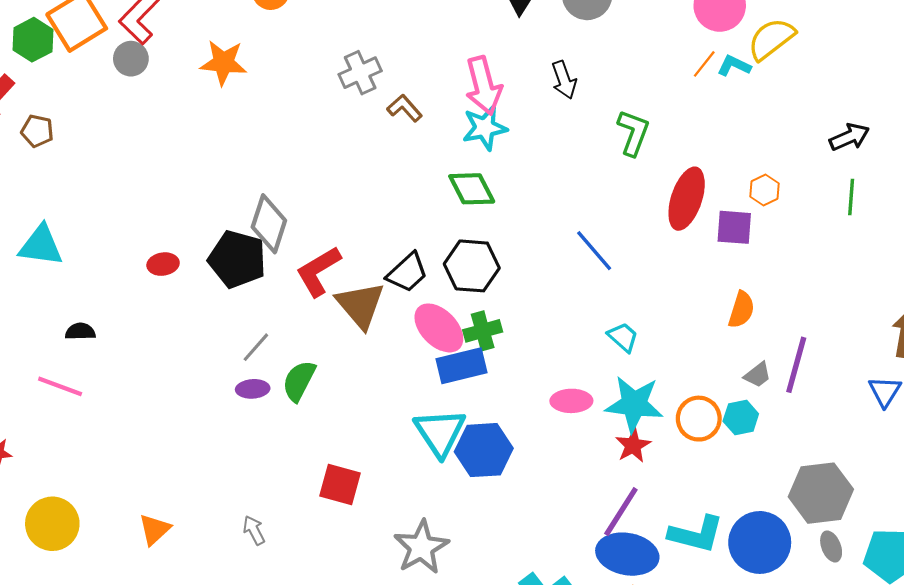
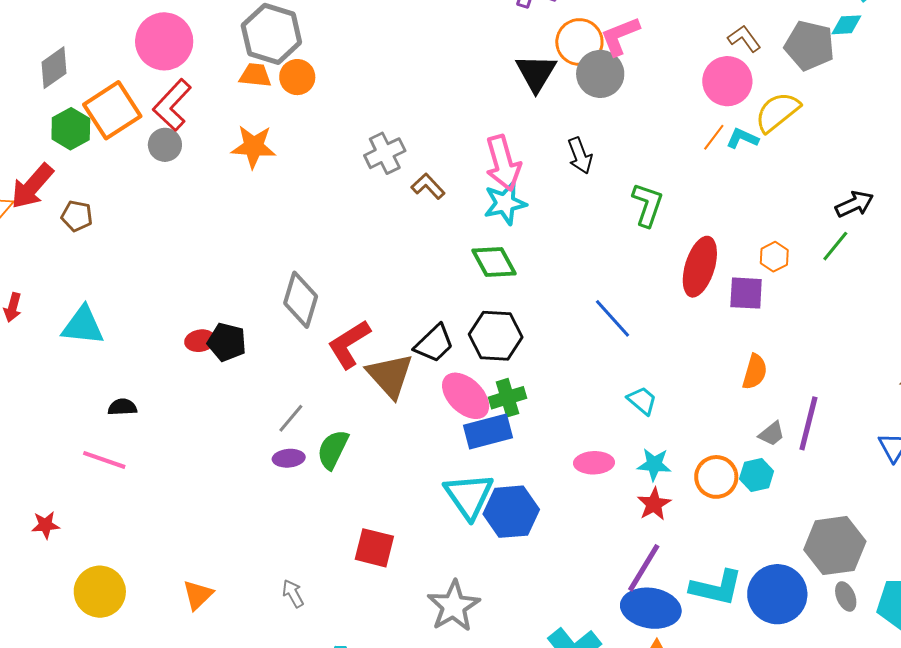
green line: (851, 197) -> (835, 246), moved, turned 36
black pentagon: (237, 259) -> (227, 342), moved, size x0.7
cyan star: (634, 404) -> (654, 464), size x0.6

